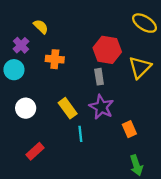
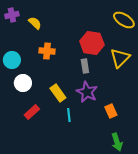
purple cross: (21, 45) -> (12, 15), moved, turned 32
white circle: (26, 108) -> (23, 83), moved
red rectangle: (35, 151) -> (32, 112), moved

